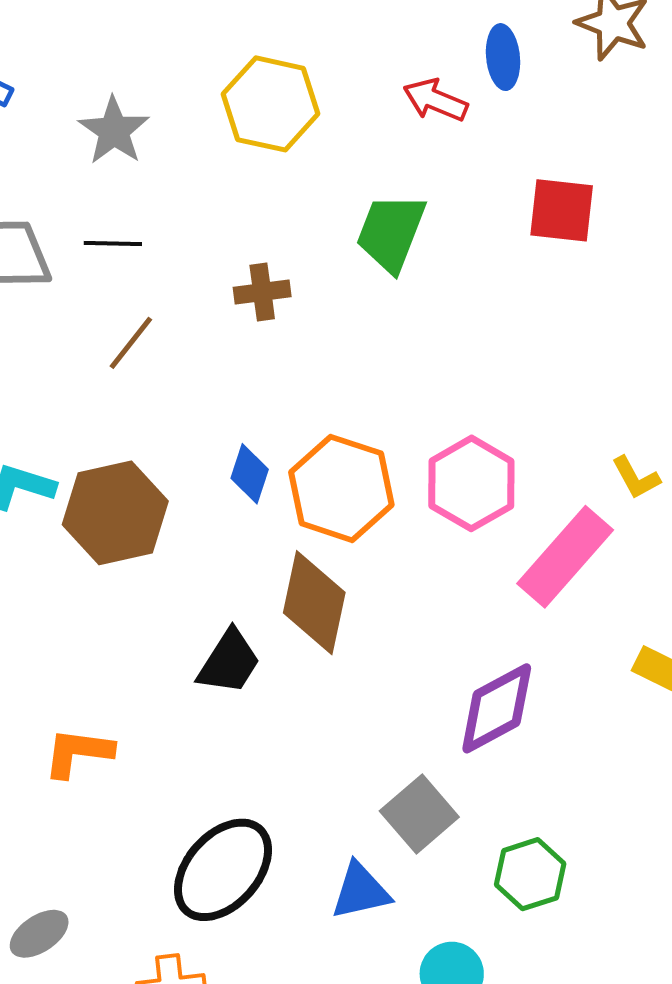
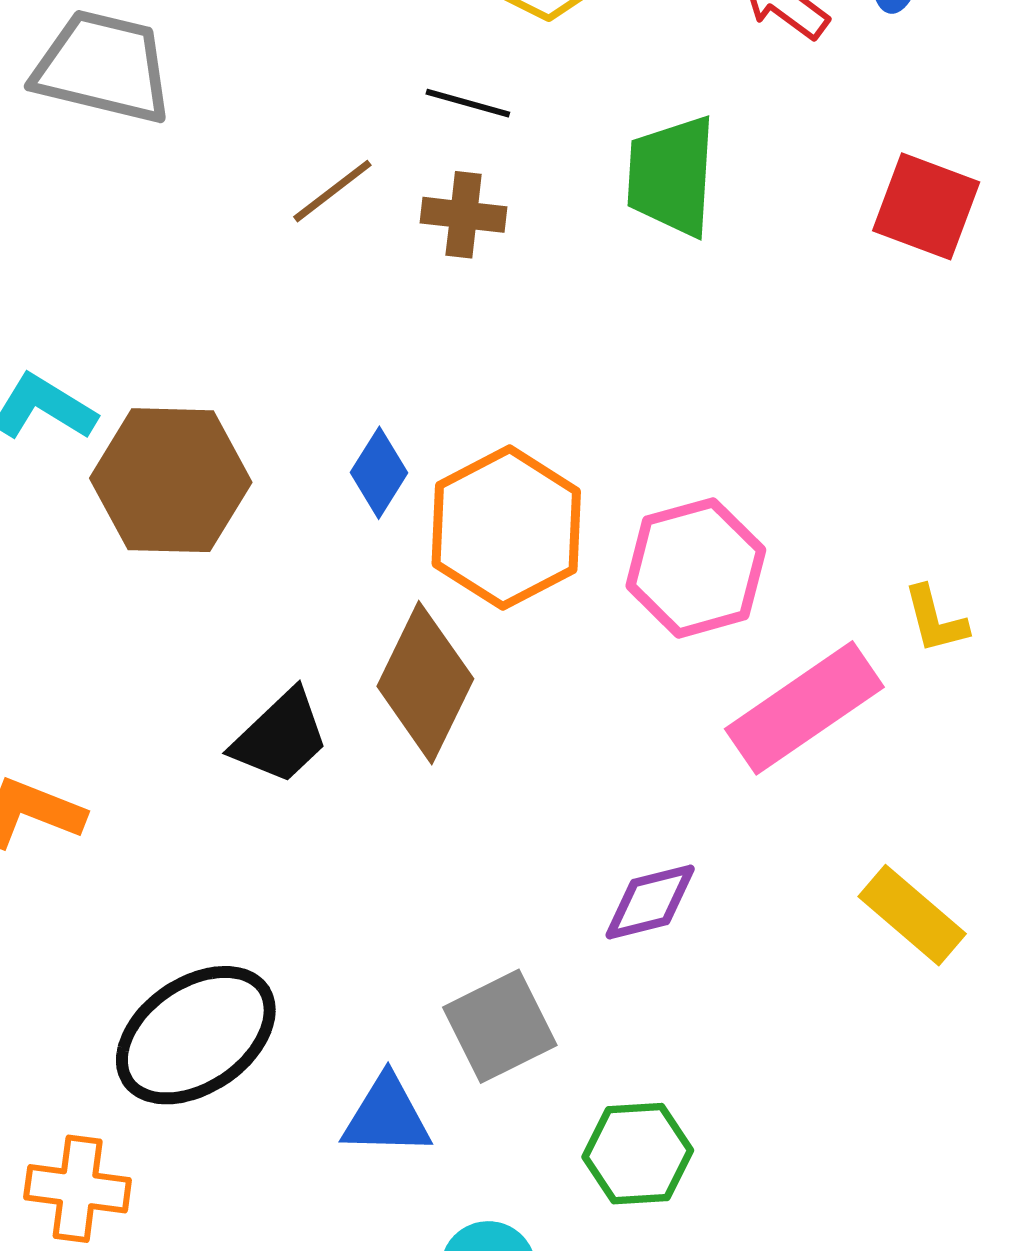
green trapezoid: (391, 232) -> (671, 176), turned -32
black line: (113, 243) -> (468, 103), moved
brown line: (131, 343) -> (332, 191), moved
purple diamond: (497, 708) -> (650, 902), size x0.7

